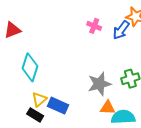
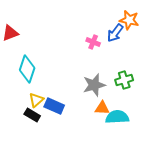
pink cross: (94, 26) -> (93, 42), moved

